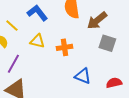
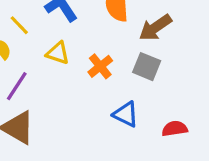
gray square: (107, 43) -> (147, 67), moved
orange cross: (65, 47) -> (100, 66), turned -35

